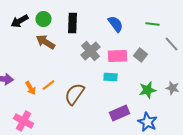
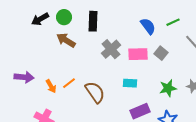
blue semicircle: (116, 24) -> (148, 26), moved
green line: (153, 24) -> (173, 22), turned -32
cyan rectangle: (111, 77) -> (130, 83), moved
brown semicircle: (75, 94) -> (95, 92), turned 110

